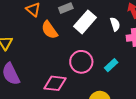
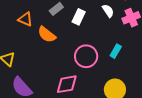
white rectangle: (85, 22) -> (79, 17), size x0.7

